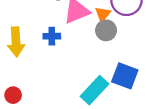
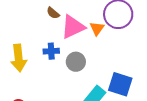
gray circle: (106, 30) -> (76, 62), moved

